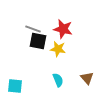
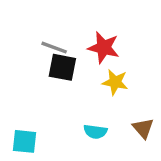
yellow star: (58, 49) -> (115, 82), moved
cyan semicircle: (58, 80) -> (95, 132), turned 120

